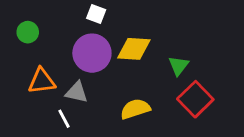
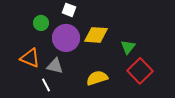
green circle: (28, 32) -> (41, 23), moved
orange triangle: (42, 81) -> (30, 58), turned 30

